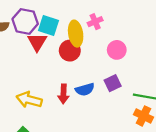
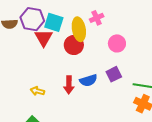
yellow arrow: (29, 100) -> (37, 91), size x0.6

